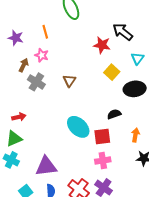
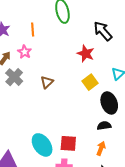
black arrow: (123, 32) -> (103, 31), moved
black ellipse: (135, 89) -> (109, 103), turned 65
black semicircle: (114, 114) -> (104, 126), moved
cyan ellipse: (78, 127) -> (42, 145), moved

